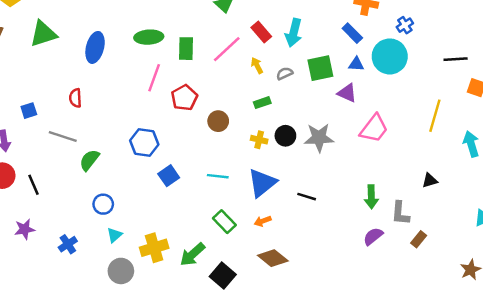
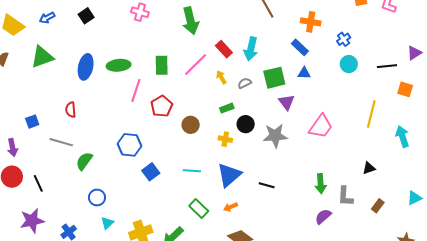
green ellipse: (149, 37) -> (119, 65), moved
cyan circle: (390, 56) -> (349, 64), moved, size x0.6
purple triangle: (347, 93) -> (287, 102), moved, turned 30
black circle: (285, 136) -> (246, 124), moved
purple star: (25, 229) -> (32, 221), size x1.4
brown rectangle: (419, 239) -> (378, 206), moved

